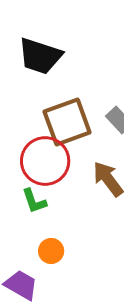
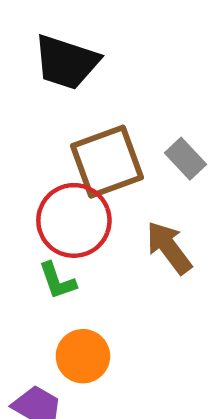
orange circle: (51, 251) -> (83, 356), size x1.4

